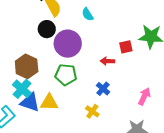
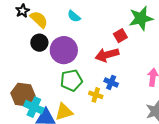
red arrow: (107, 61) -> (107, 55), size x1.6
brown hexagon: (27, 66) -> (23, 95), moved
yellow cross: (92, 111) -> (96, 95), moved

